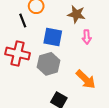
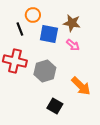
blue square: (53, 37) -> (49, 34), moved
pink arrow: (87, 37) -> (73, 45), moved, turned -48

